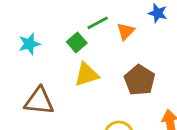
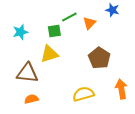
green square: (77, 42) -> (54, 31), turned 32
yellow triangle: (87, 75) -> (49, 54), moved

